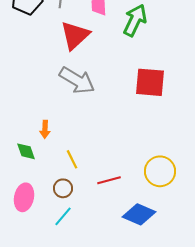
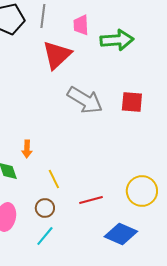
green arrow: (135, 20) -> (117, 40), turned 60
gray arrow: (77, 80) -> (85, 100), moved
red square: (150, 82) -> (132, 102), size x0.7

